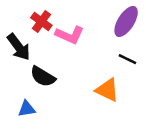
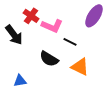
black line: (127, 59) -> (70, 42), moved
black semicircle: (43, 77) -> (49, 59), moved

